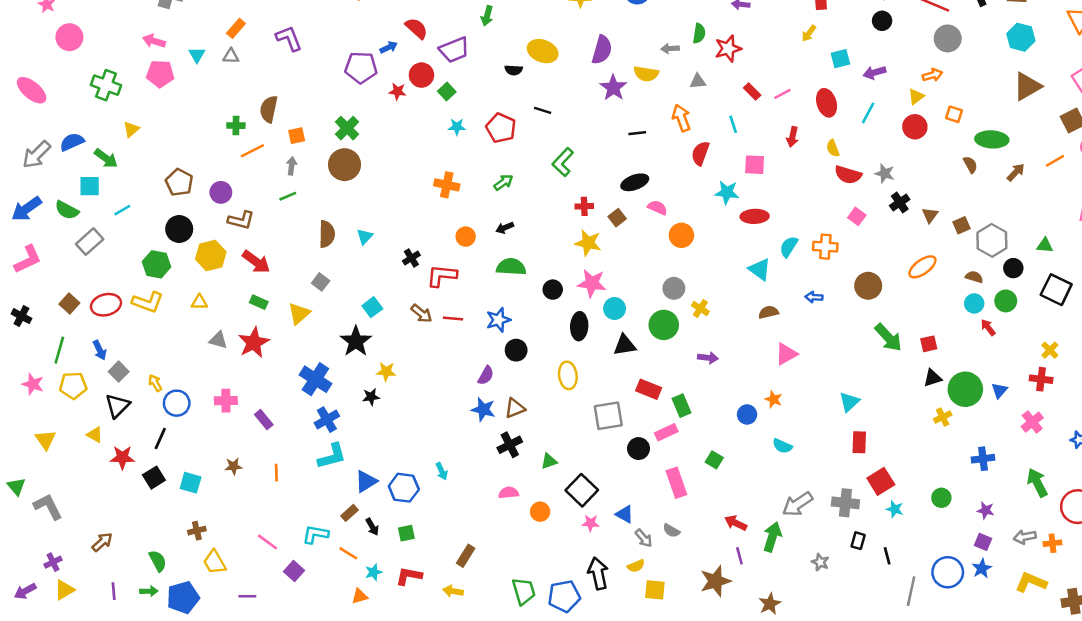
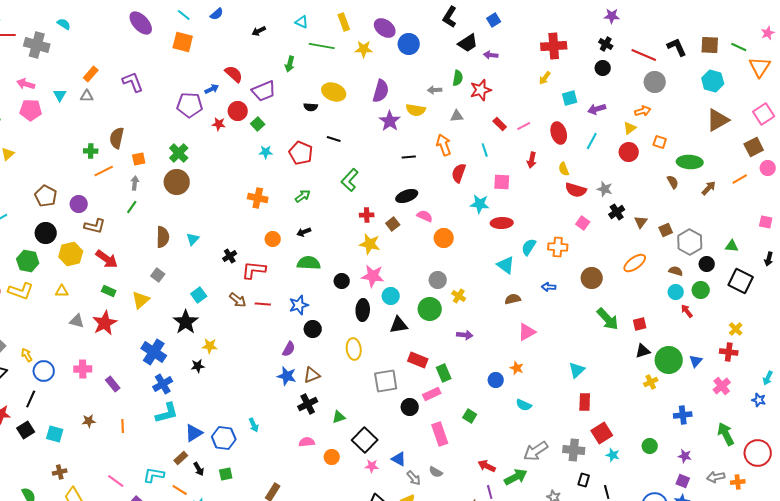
green line: (288, 196) -> (132, 207), turned -32
green arrow: (772, 537) -> (516, 477), turned 45

